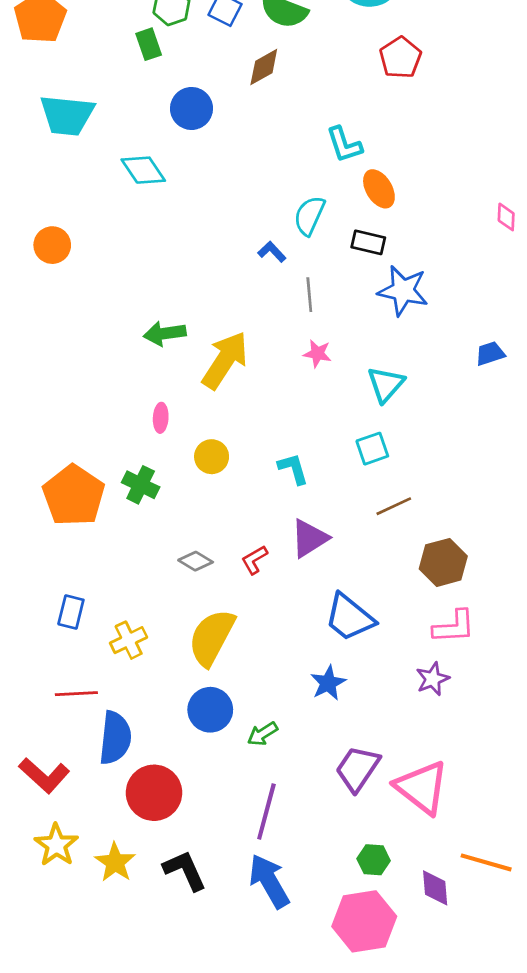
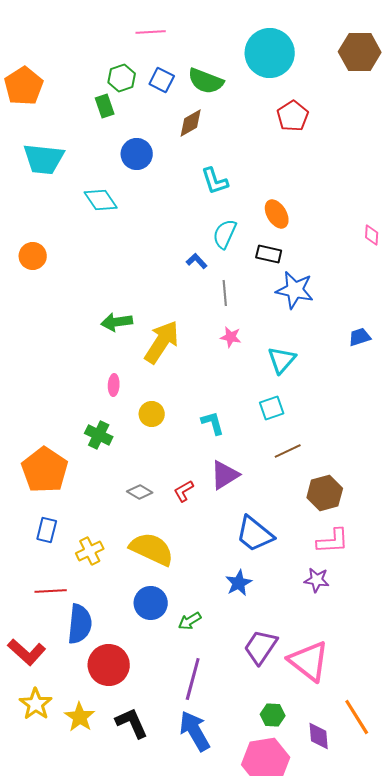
cyan L-shape: (344, 145) -> (215, 181), moved
orange pentagon: (74, 495) -> (45, 470), moved
yellow semicircle: (212, 637) -> (152, 549), turned 87
purple star: (433, 679) -> (317, 580), turned 30
orange line: (486, 862) -> (357, 717), turned 42

